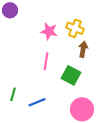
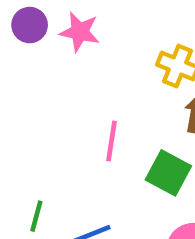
pink star: (49, 31) -> (80, 32), moved

